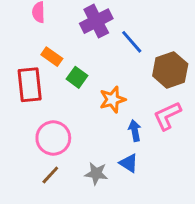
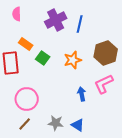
blue line: (132, 42) -> (80, 24), moved, turned 54
orange star: (112, 100) -> (73, 60), moved
blue triangle: (129, 163) -> (78, 125), moved

